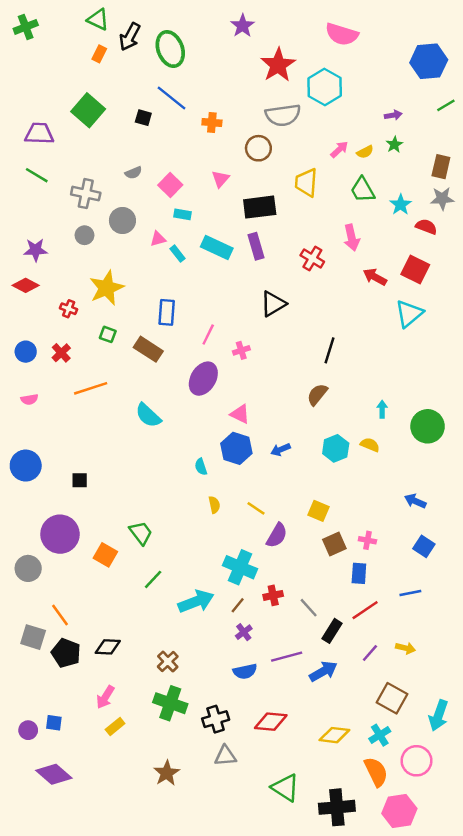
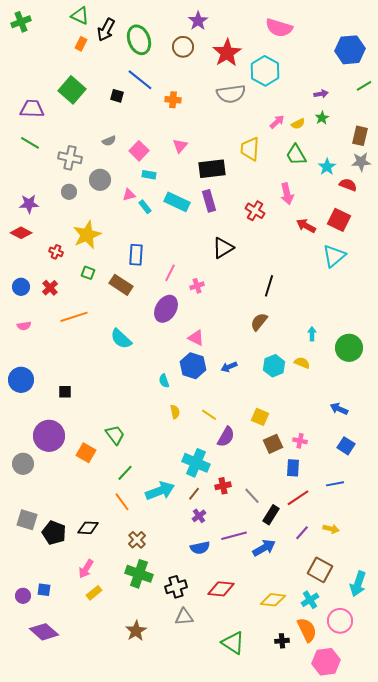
brown circle: (258, 148) -> (183, 47), moved
orange line: (60, 615) -> (122, 502), moved
black cross: (337, 807) -> (282, 641), moved, size x0.5

